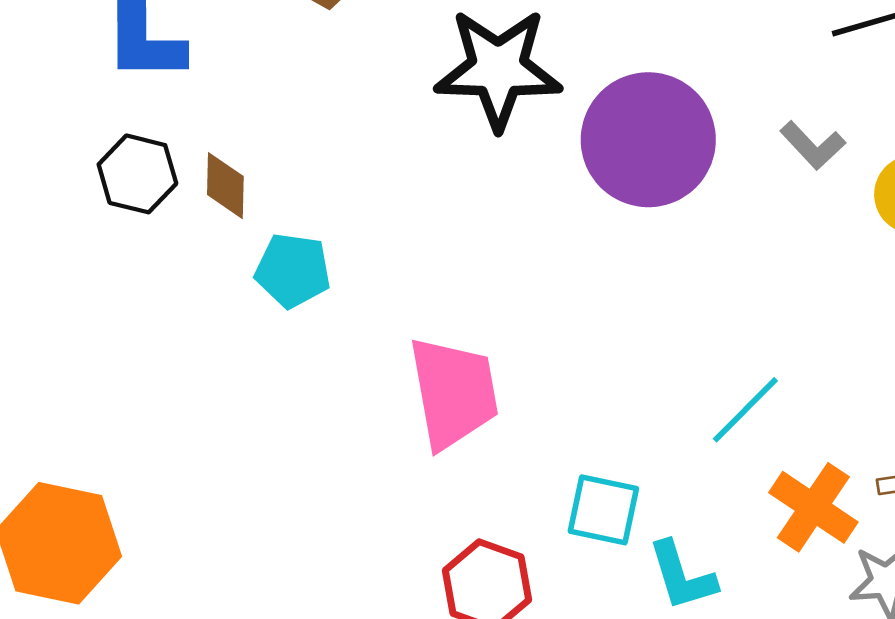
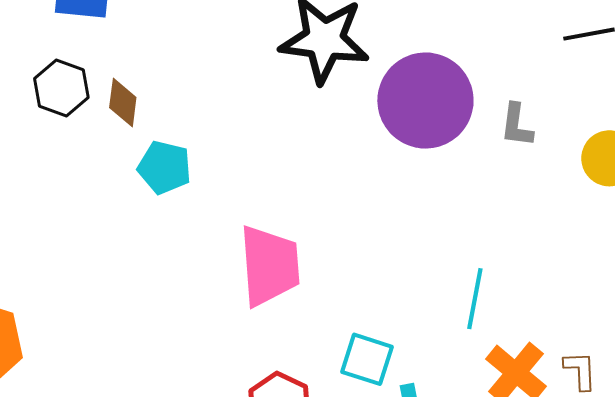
gray L-shape: (813, 145) -> (517, 125), moved, turned 45
cyan line: (745, 410) -> (475, 299), turned -40

